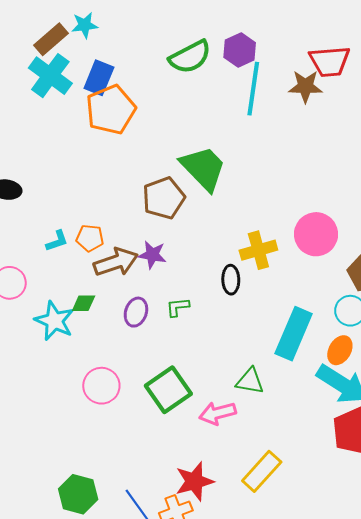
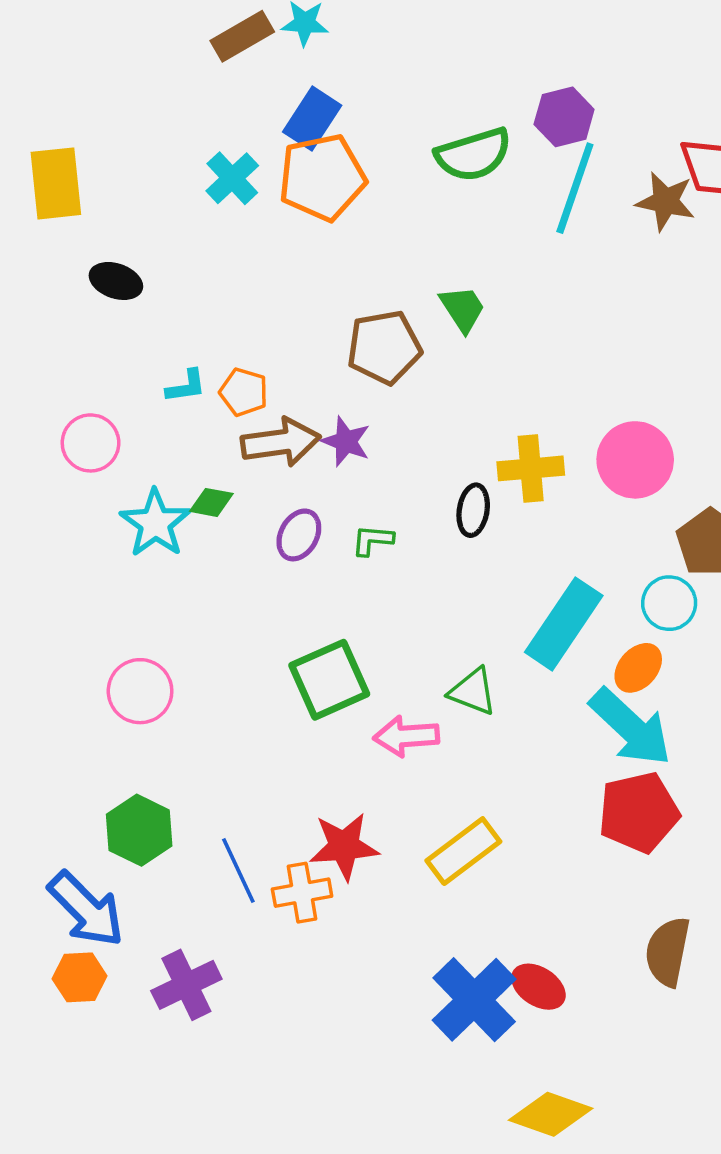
green semicircle: (190, 57) -> (473, 155), moved
cyan cross: (50, 76) -> (232, 178), moved, size x0.7
green trapezoid: (203, 168) -> (463, 309), size x0.6
pink circle: (101, 386) -> (140, 691), moved

